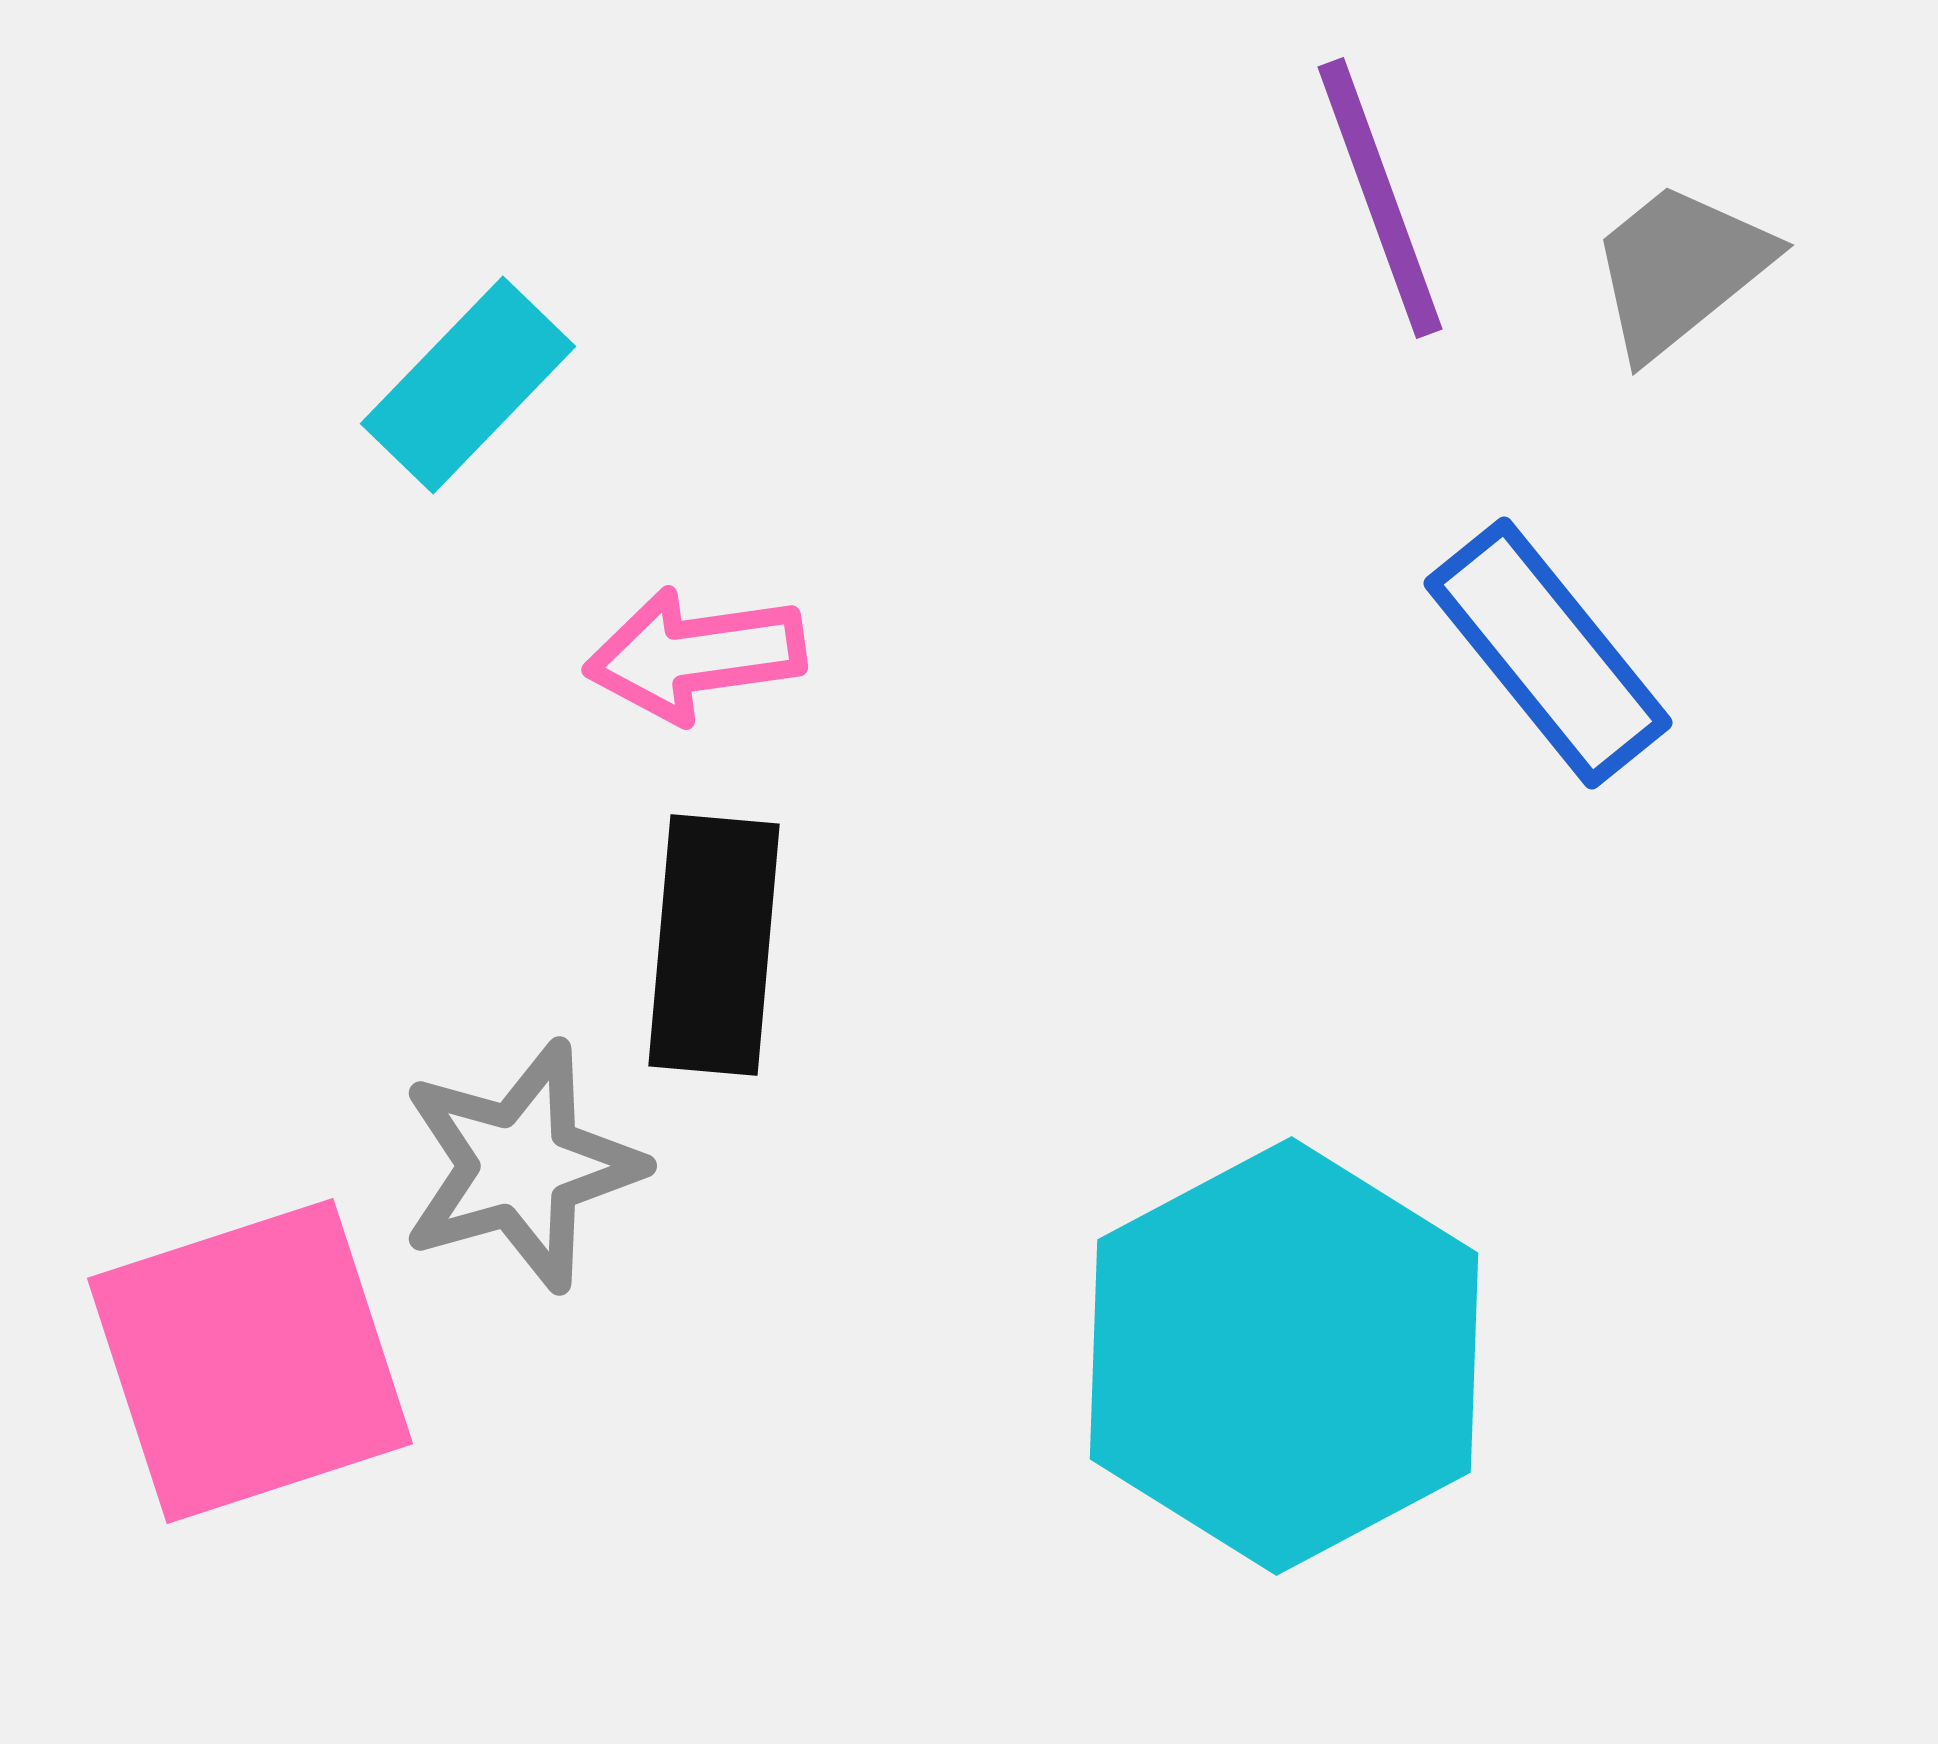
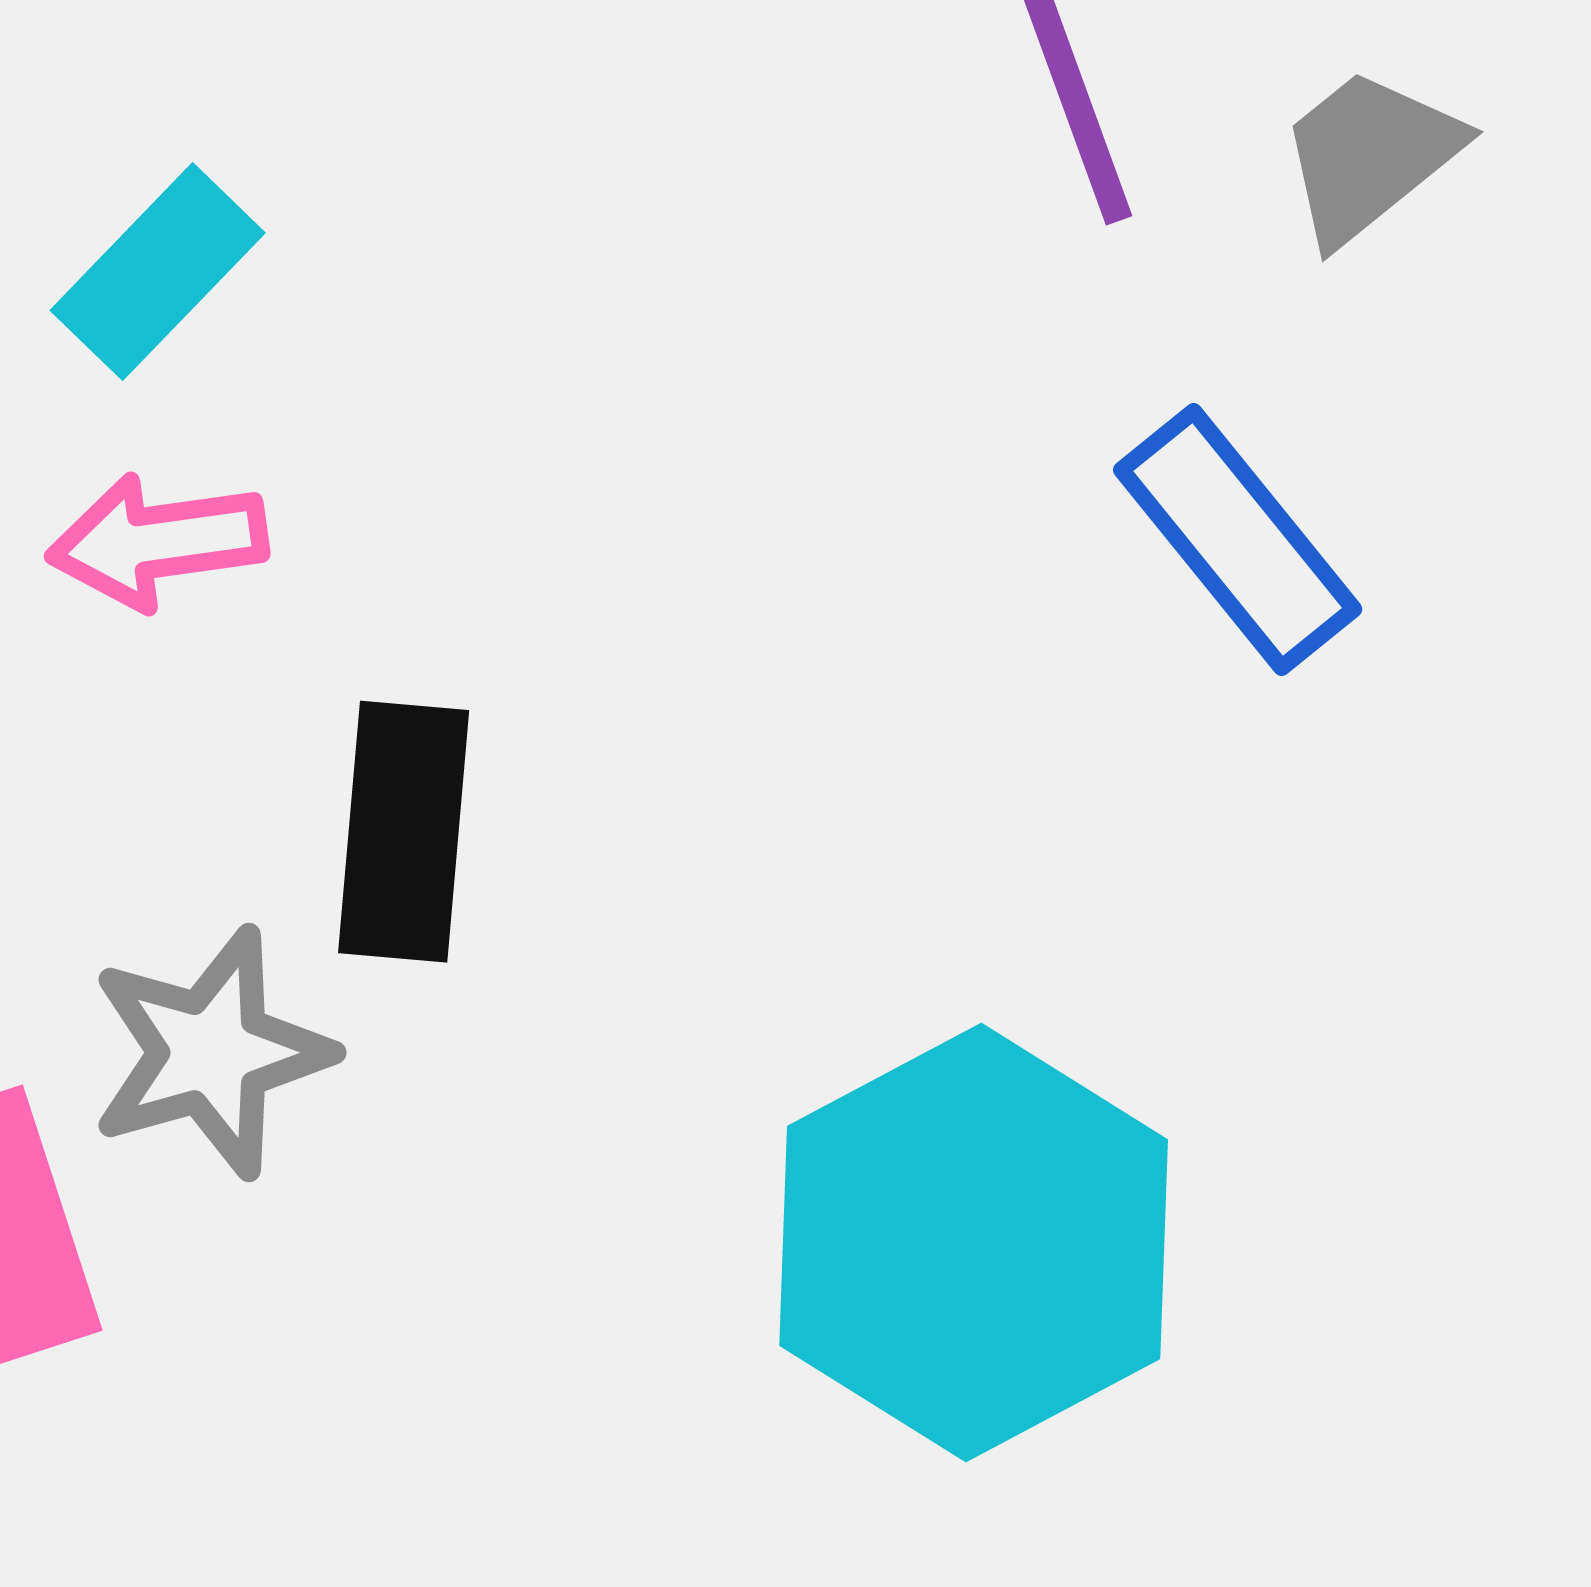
pink arrow: (695, 655) -> (158, 542), moved

